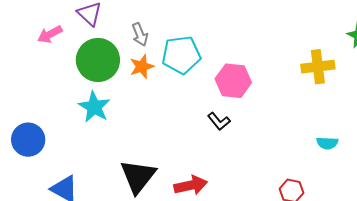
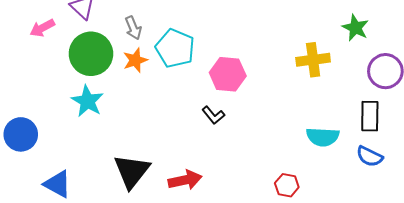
cyan pentagon: (181, 55) -> (175, 48), turned 30
cyan semicircle: (327, 143) -> (323, 137), size x1.5

